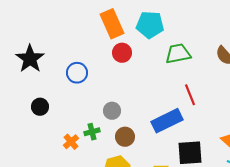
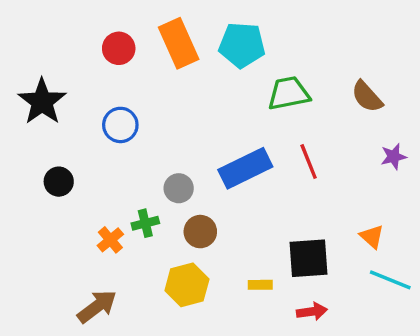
red circle: (122, 53) -> (119, 48), moved
blue rectangle: (167, 121) -> (245, 168), moved

